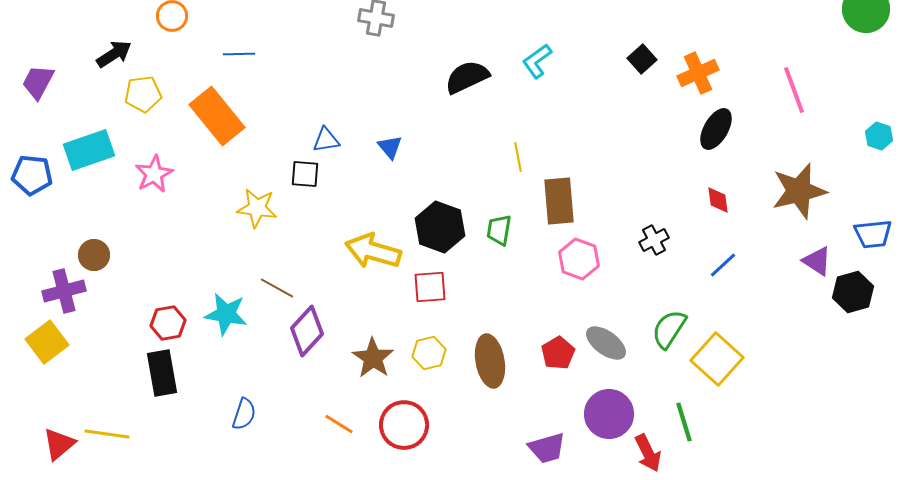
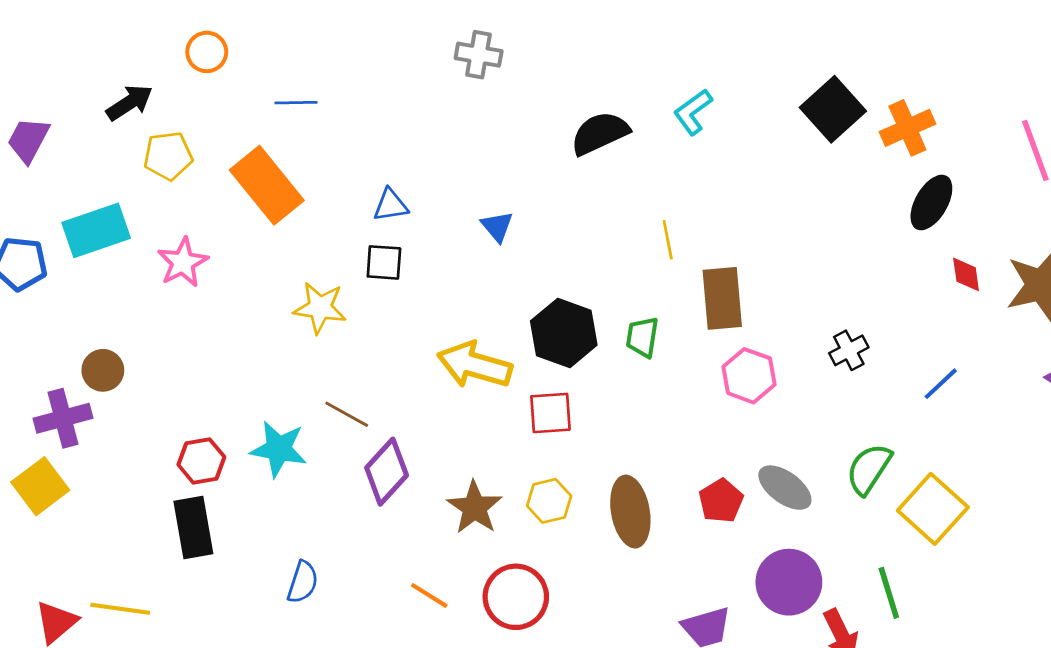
black square: (642, 59) -> (833, 109), size x1.6
blue triangle: (326, 140) -> (391, 205), moved
red diamond: (718, 200) -> (966, 274), moved

